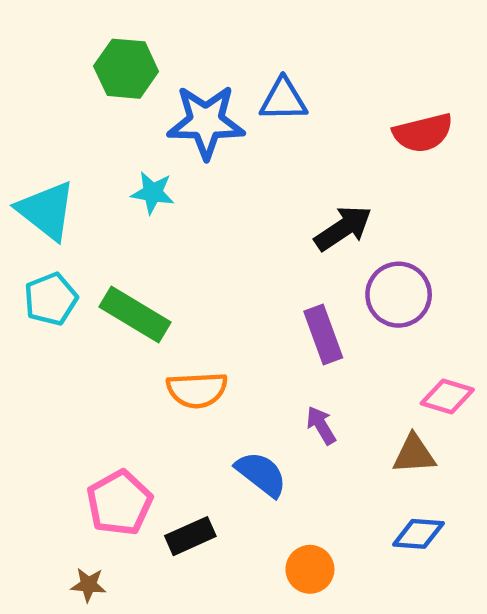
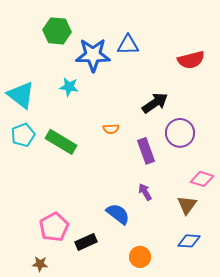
orange semicircle: (197, 390) -> (111, 129), moved, size x0.6
brown triangle: (414, 454) -> (187, 205), turned -50

